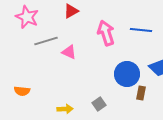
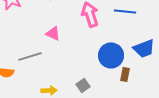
gray line: (46, 41) -> (30, 56), moved

